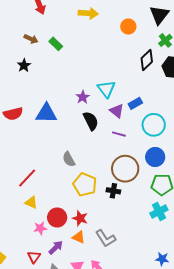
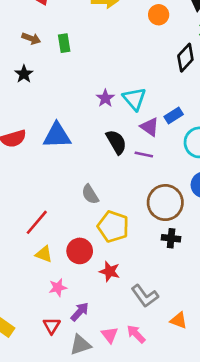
green rectangle: (56, 44) -> (64, 43), turned 40
purple star: (83, 97) -> (105, 98), moved
purple line: (119, 134) -> (144, 154), moved
black cross: (113, 191) -> (171, 238), moved
red circle: (57, 218) -> (80, 251), moved
orange triangle: (79, 237) -> (179, 320), moved

